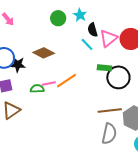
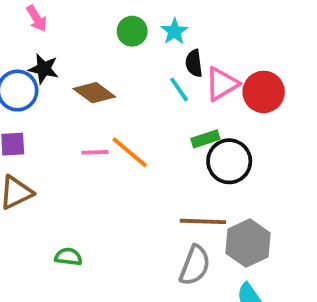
black star: (18, 65) -> (44, 69), moved
green rectangle: (104, 68) -> (205, 139), turned -32
orange line: (67, 81) -> (130, 152), turned 65
green semicircle: (37, 89) -> (68, 257), moved

